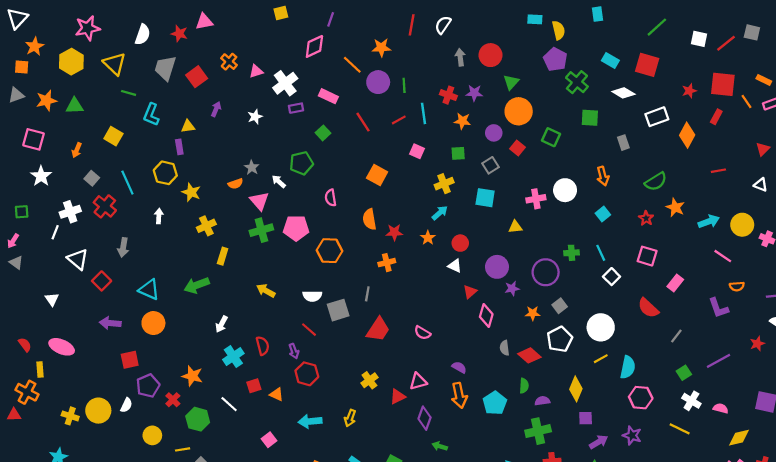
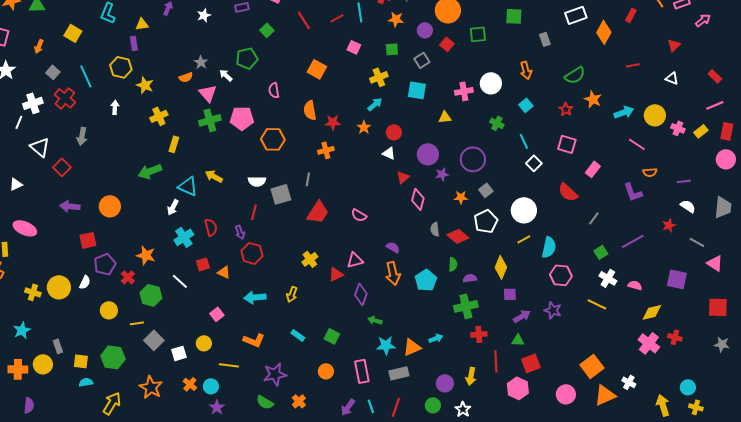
green square: (551, 137) -> (478, 34), turned -30
green cross: (572, 253) -> (497, 123), moved, turned 32
cyan triangle: (149, 290) -> (188, 186), moved
white triangle: (52, 299) -> (16, 184), turned 40
red line: (309, 330) -> (254, 212), turned 63

